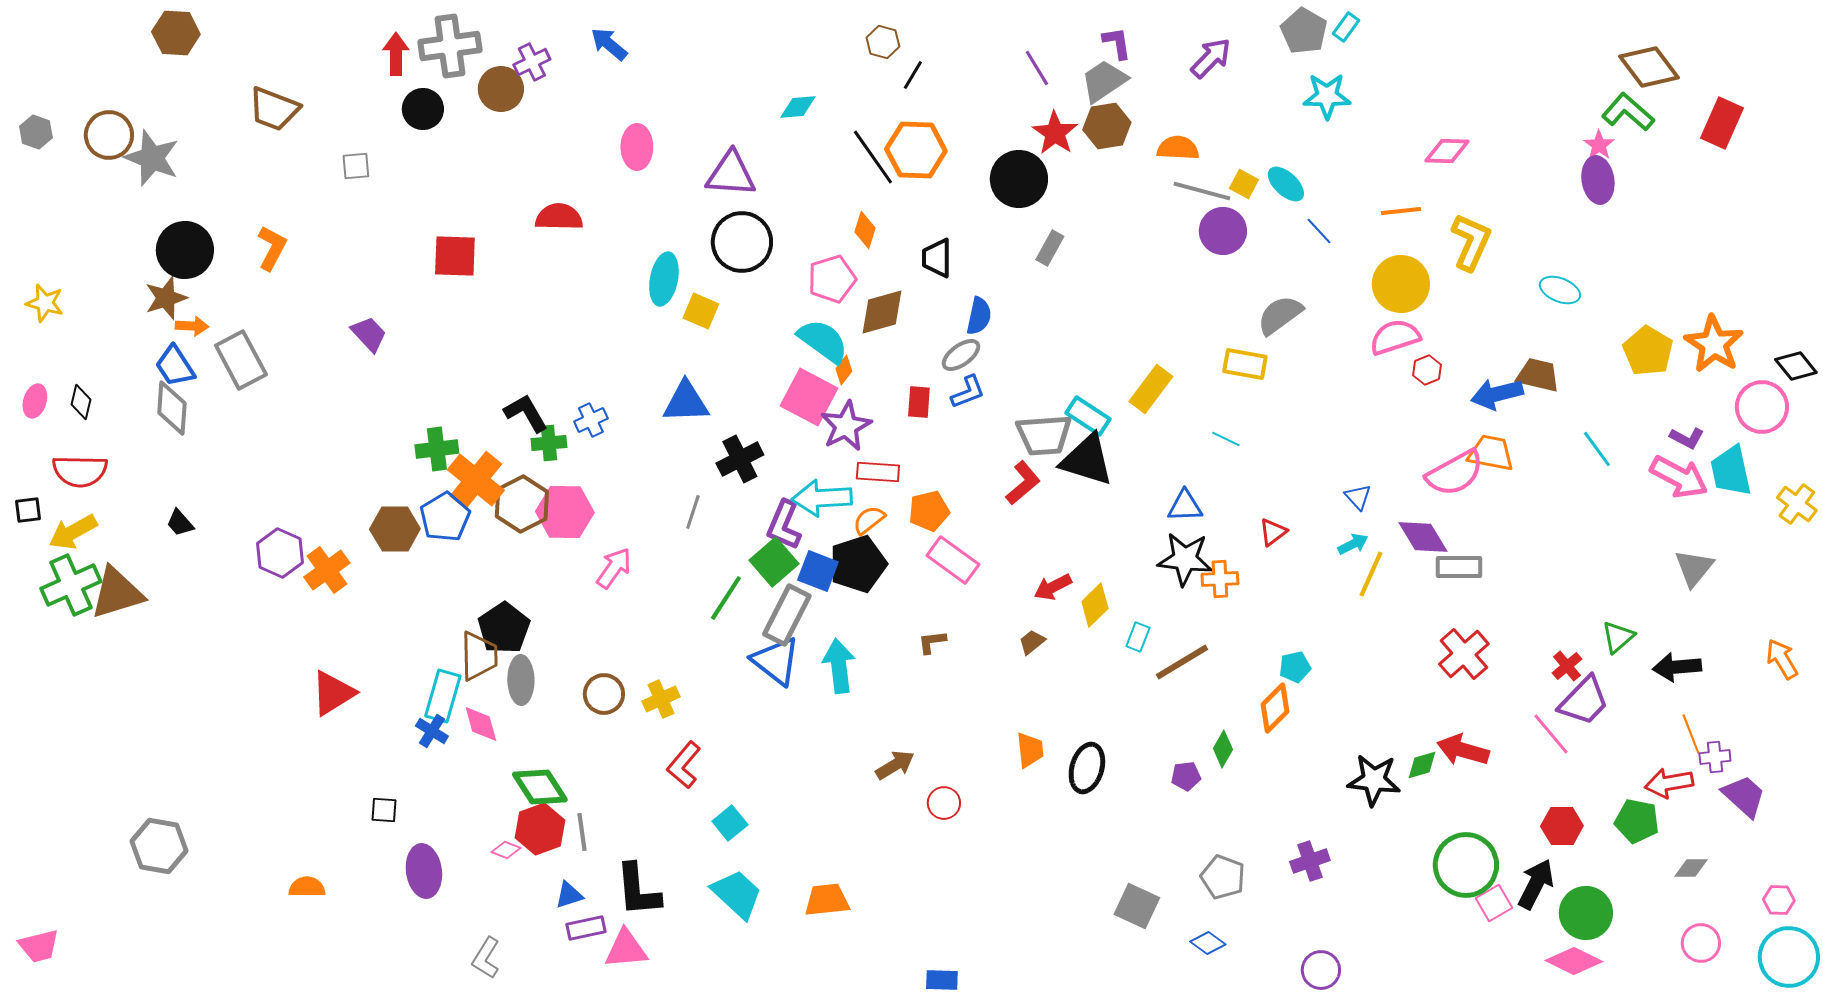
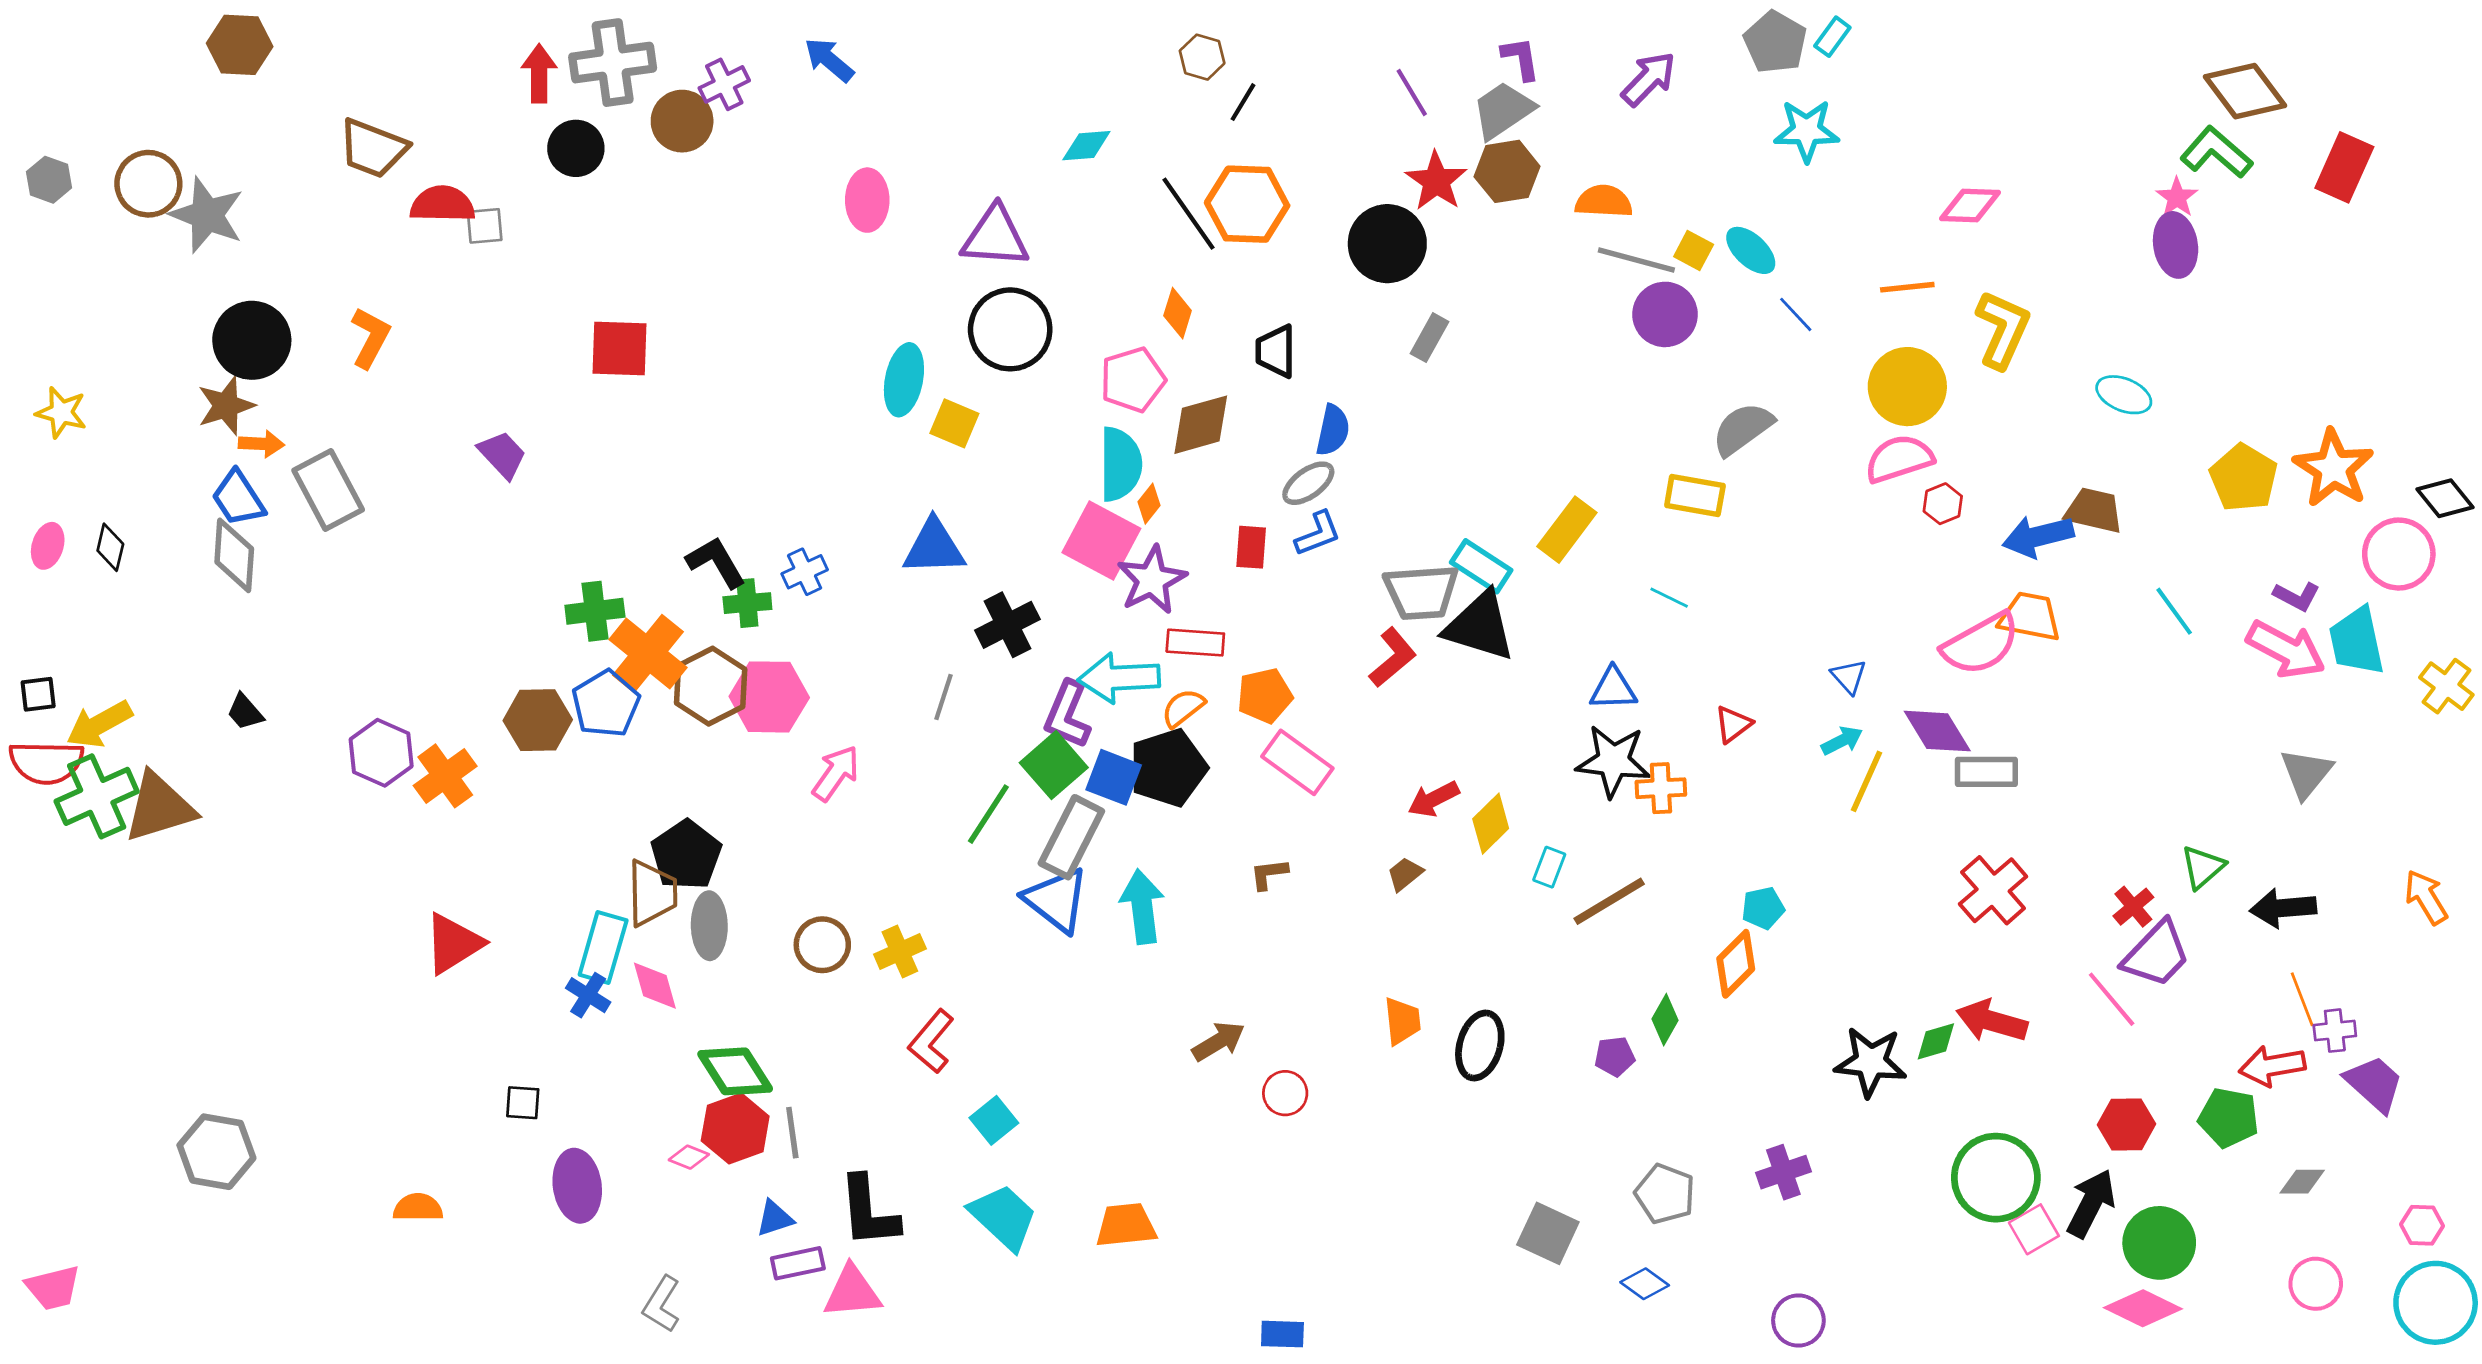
red semicircle: (559, 217) -> (442, 204), moved
cyan semicircle: (823, 341) -> (1120, 464), turned 54
red semicircle: (80, 471) -> (46, 762), moved

